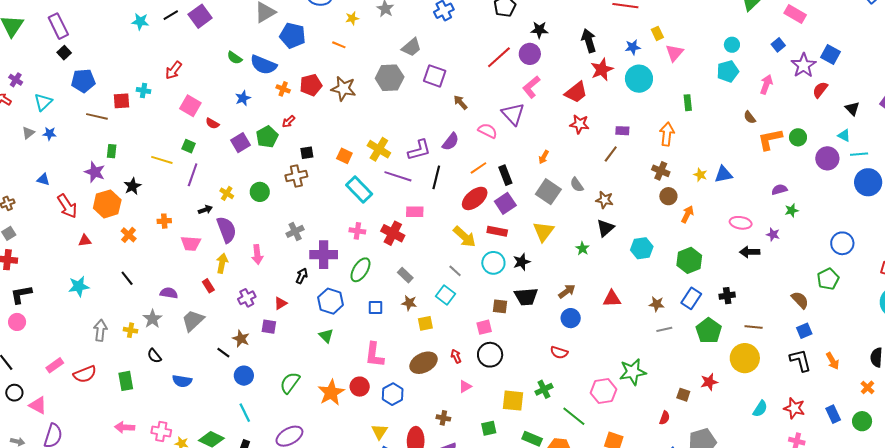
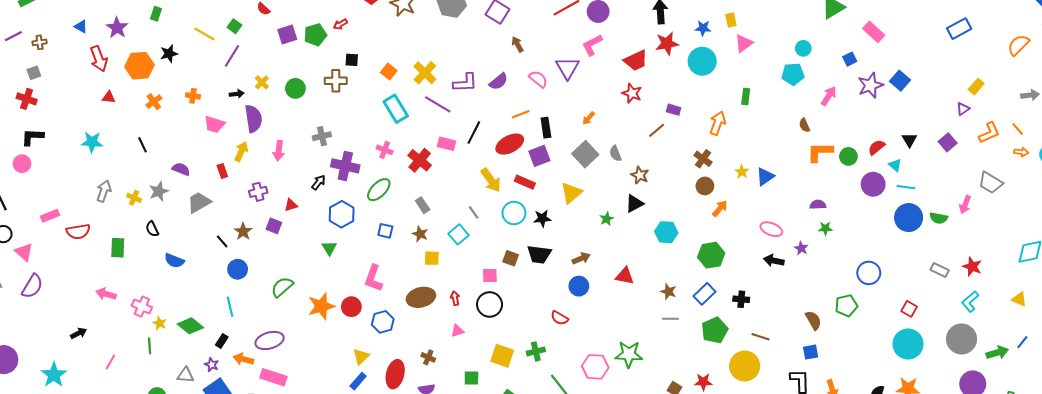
red semicircle: (820, 90) -> (876, 147), moved
purple star: (95, 172) -> (117, 28), moved
blue triangle: (723, 174) -> (765, 177), turned -36
black line: (436, 177) -> (474, 132), moved

